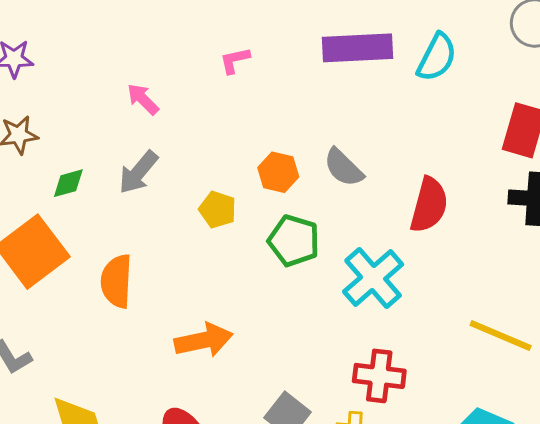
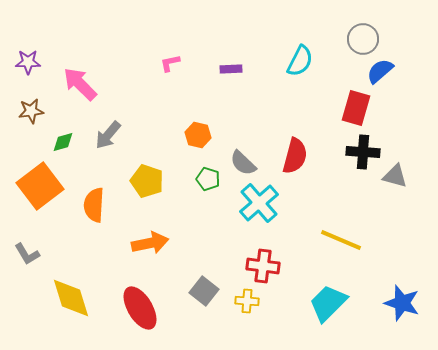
purple rectangle: (358, 48) -> (231, 69), moved, size x0.5
pink arrow: (143, 99) -> (80, 84), moved, size x1.6
gray semicircle: (344, 168) -> (243, 163), moved
yellow pentagon: (218, 210) -> (147, 181), moved, size x1.4
green pentagon: (294, 241) -> (208, 179), size x0.7

